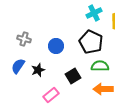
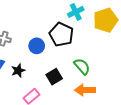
black pentagon: (91, 42) -> (61, 35), moved
green semicircle: (100, 66) -> (82, 66), turned 48

